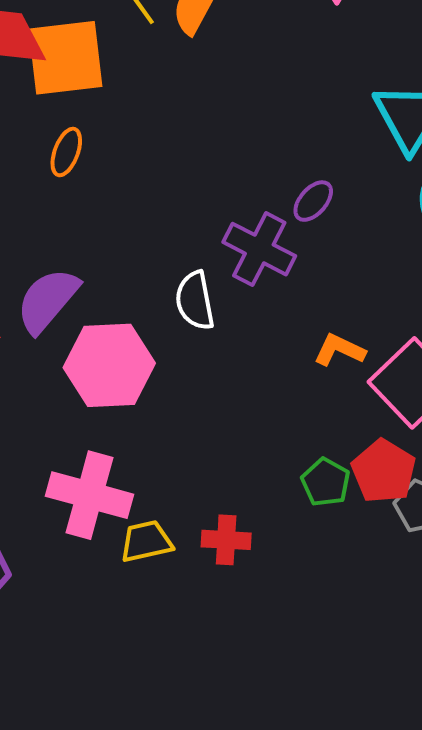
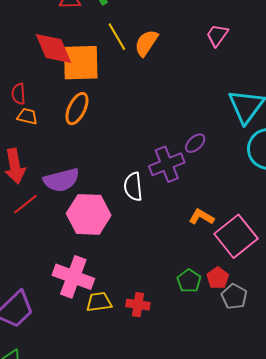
orange ellipse: (66, 152) -> (77, 109), size x1.4
purple cross: (259, 249) -> (167, 164), turned 36
purple semicircle: (48, 300) -> (61, 180), turned -150
red pentagon: (384, 471) -> (218, 278), size x0.7

